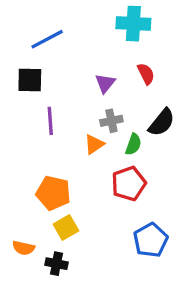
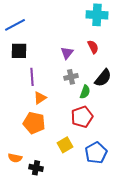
cyan cross: (133, 24) -> (97, 15), moved
blue line: (47, 39) -> (15, 25), moved
orange triangle: (94, 144) -> (40, 98), moved
yellow square: (66, 228) -> (65, 145), moved

